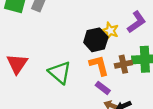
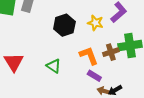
black hexagon: (96, 40) -> (64, 25), moved
green triangle: (60, 73) -> (54, 66), size x0.7

